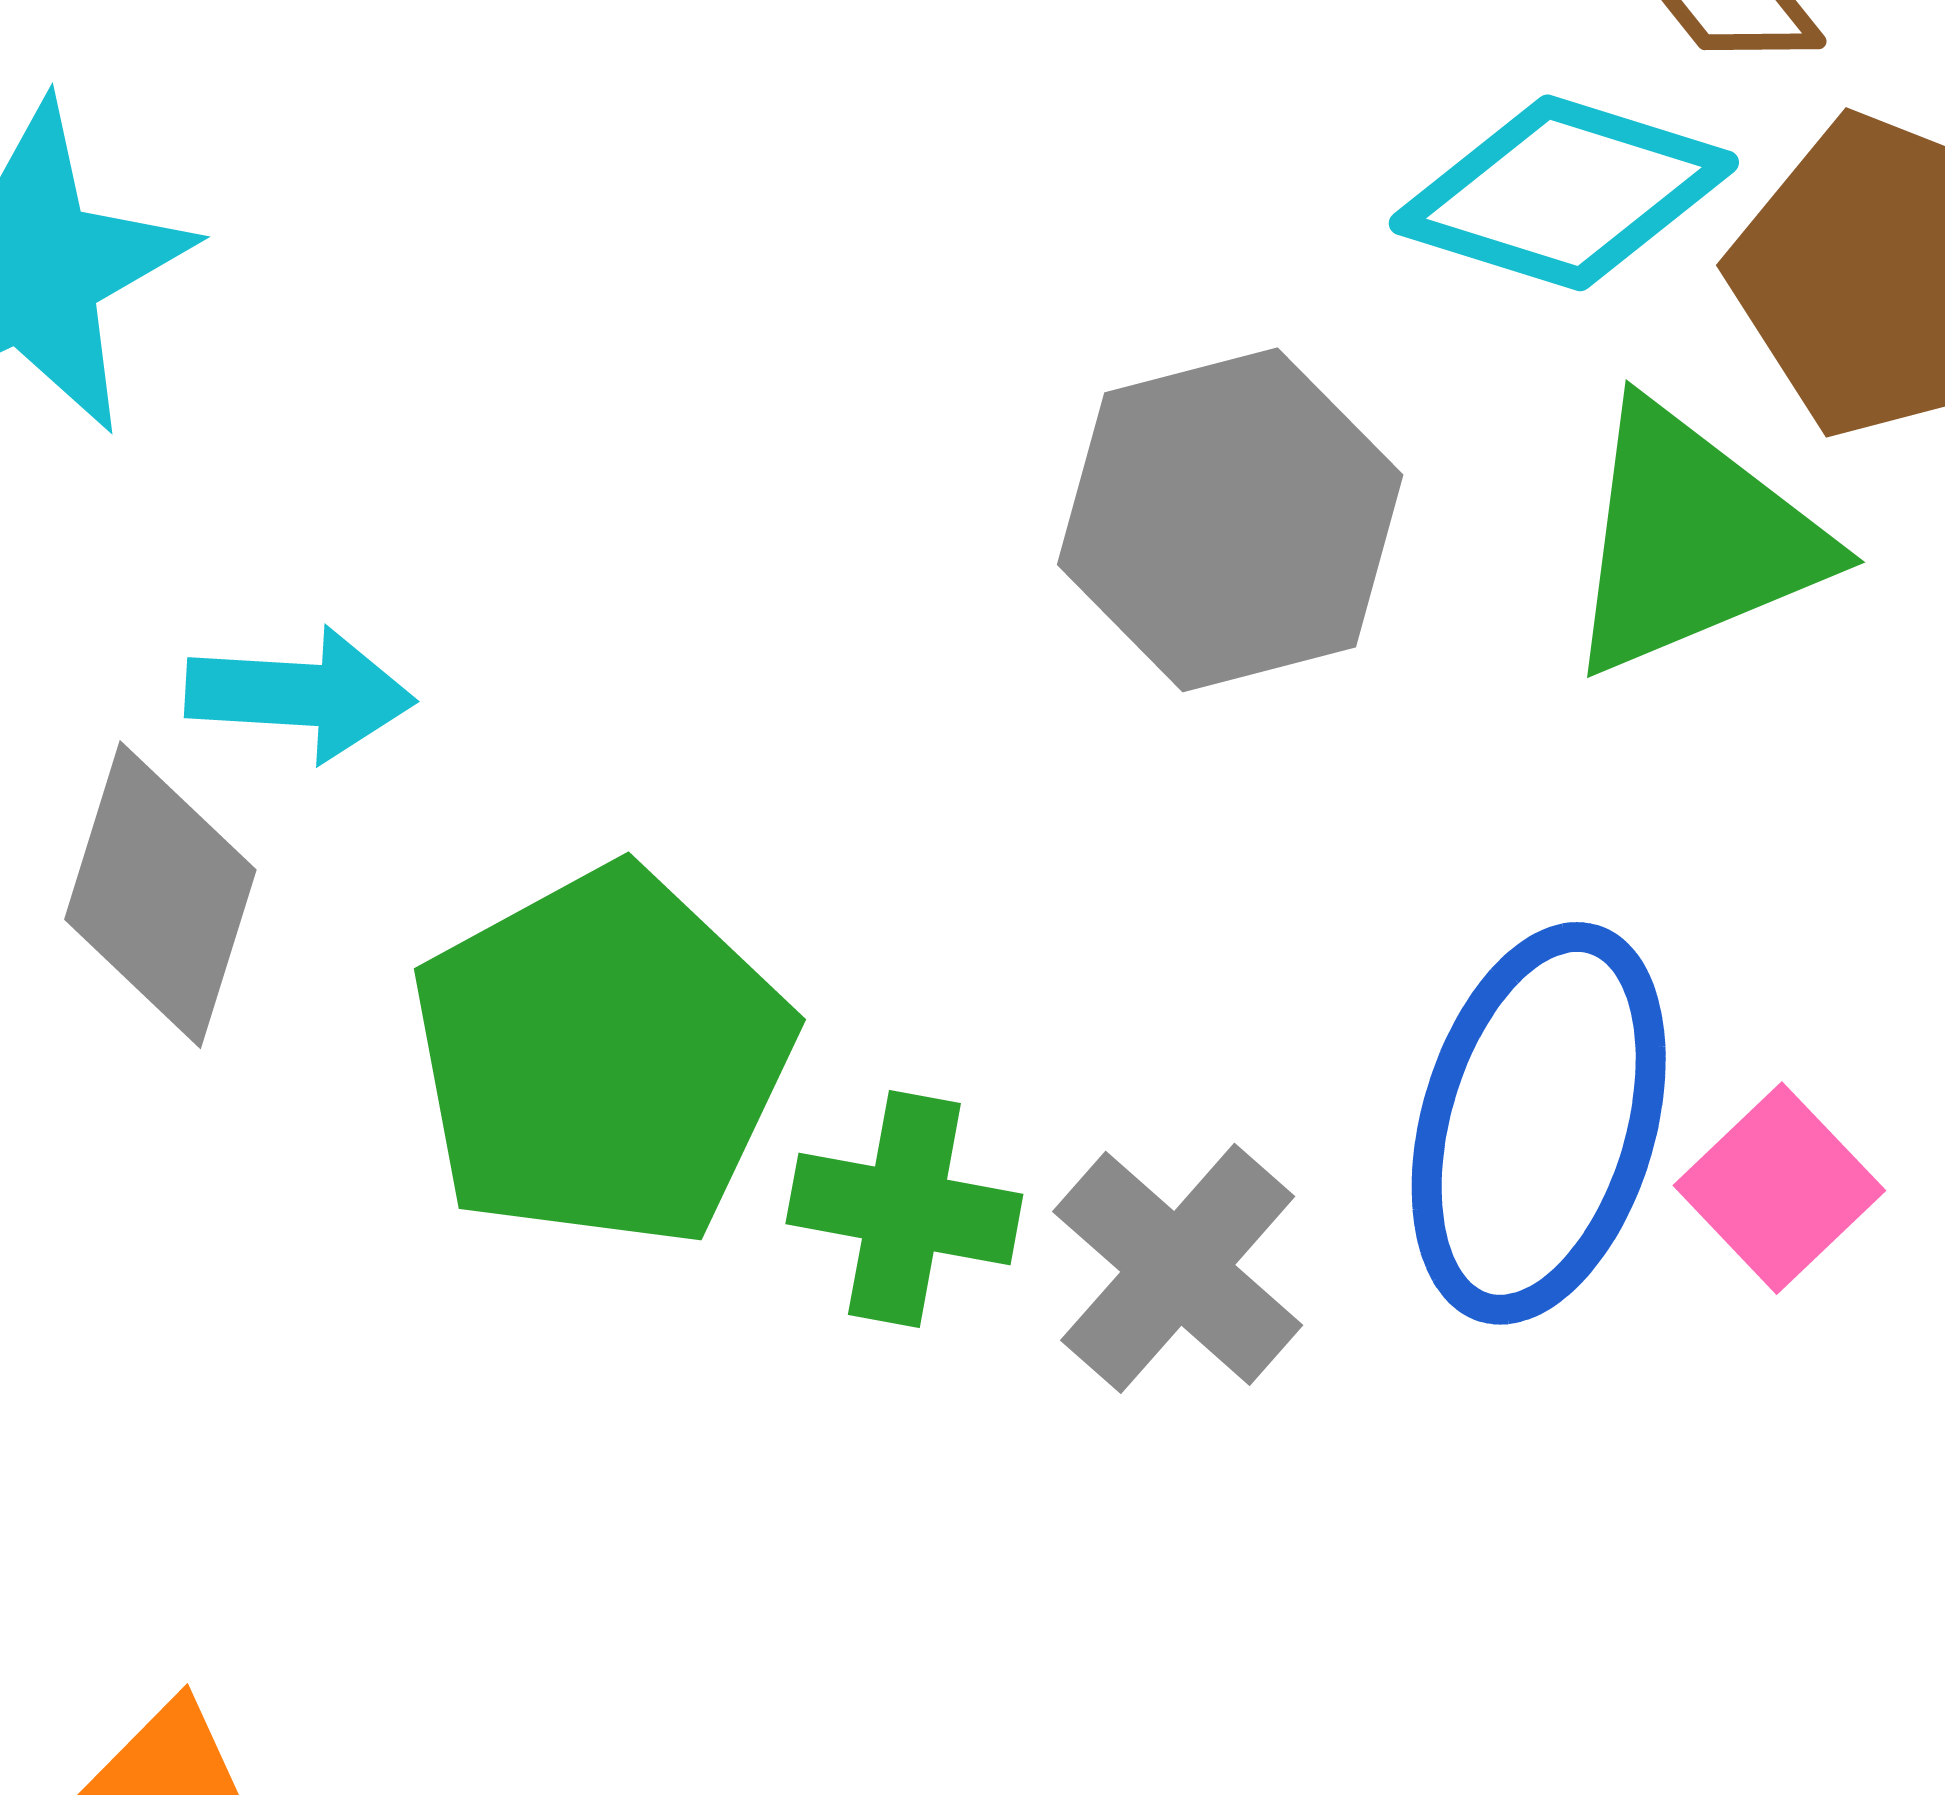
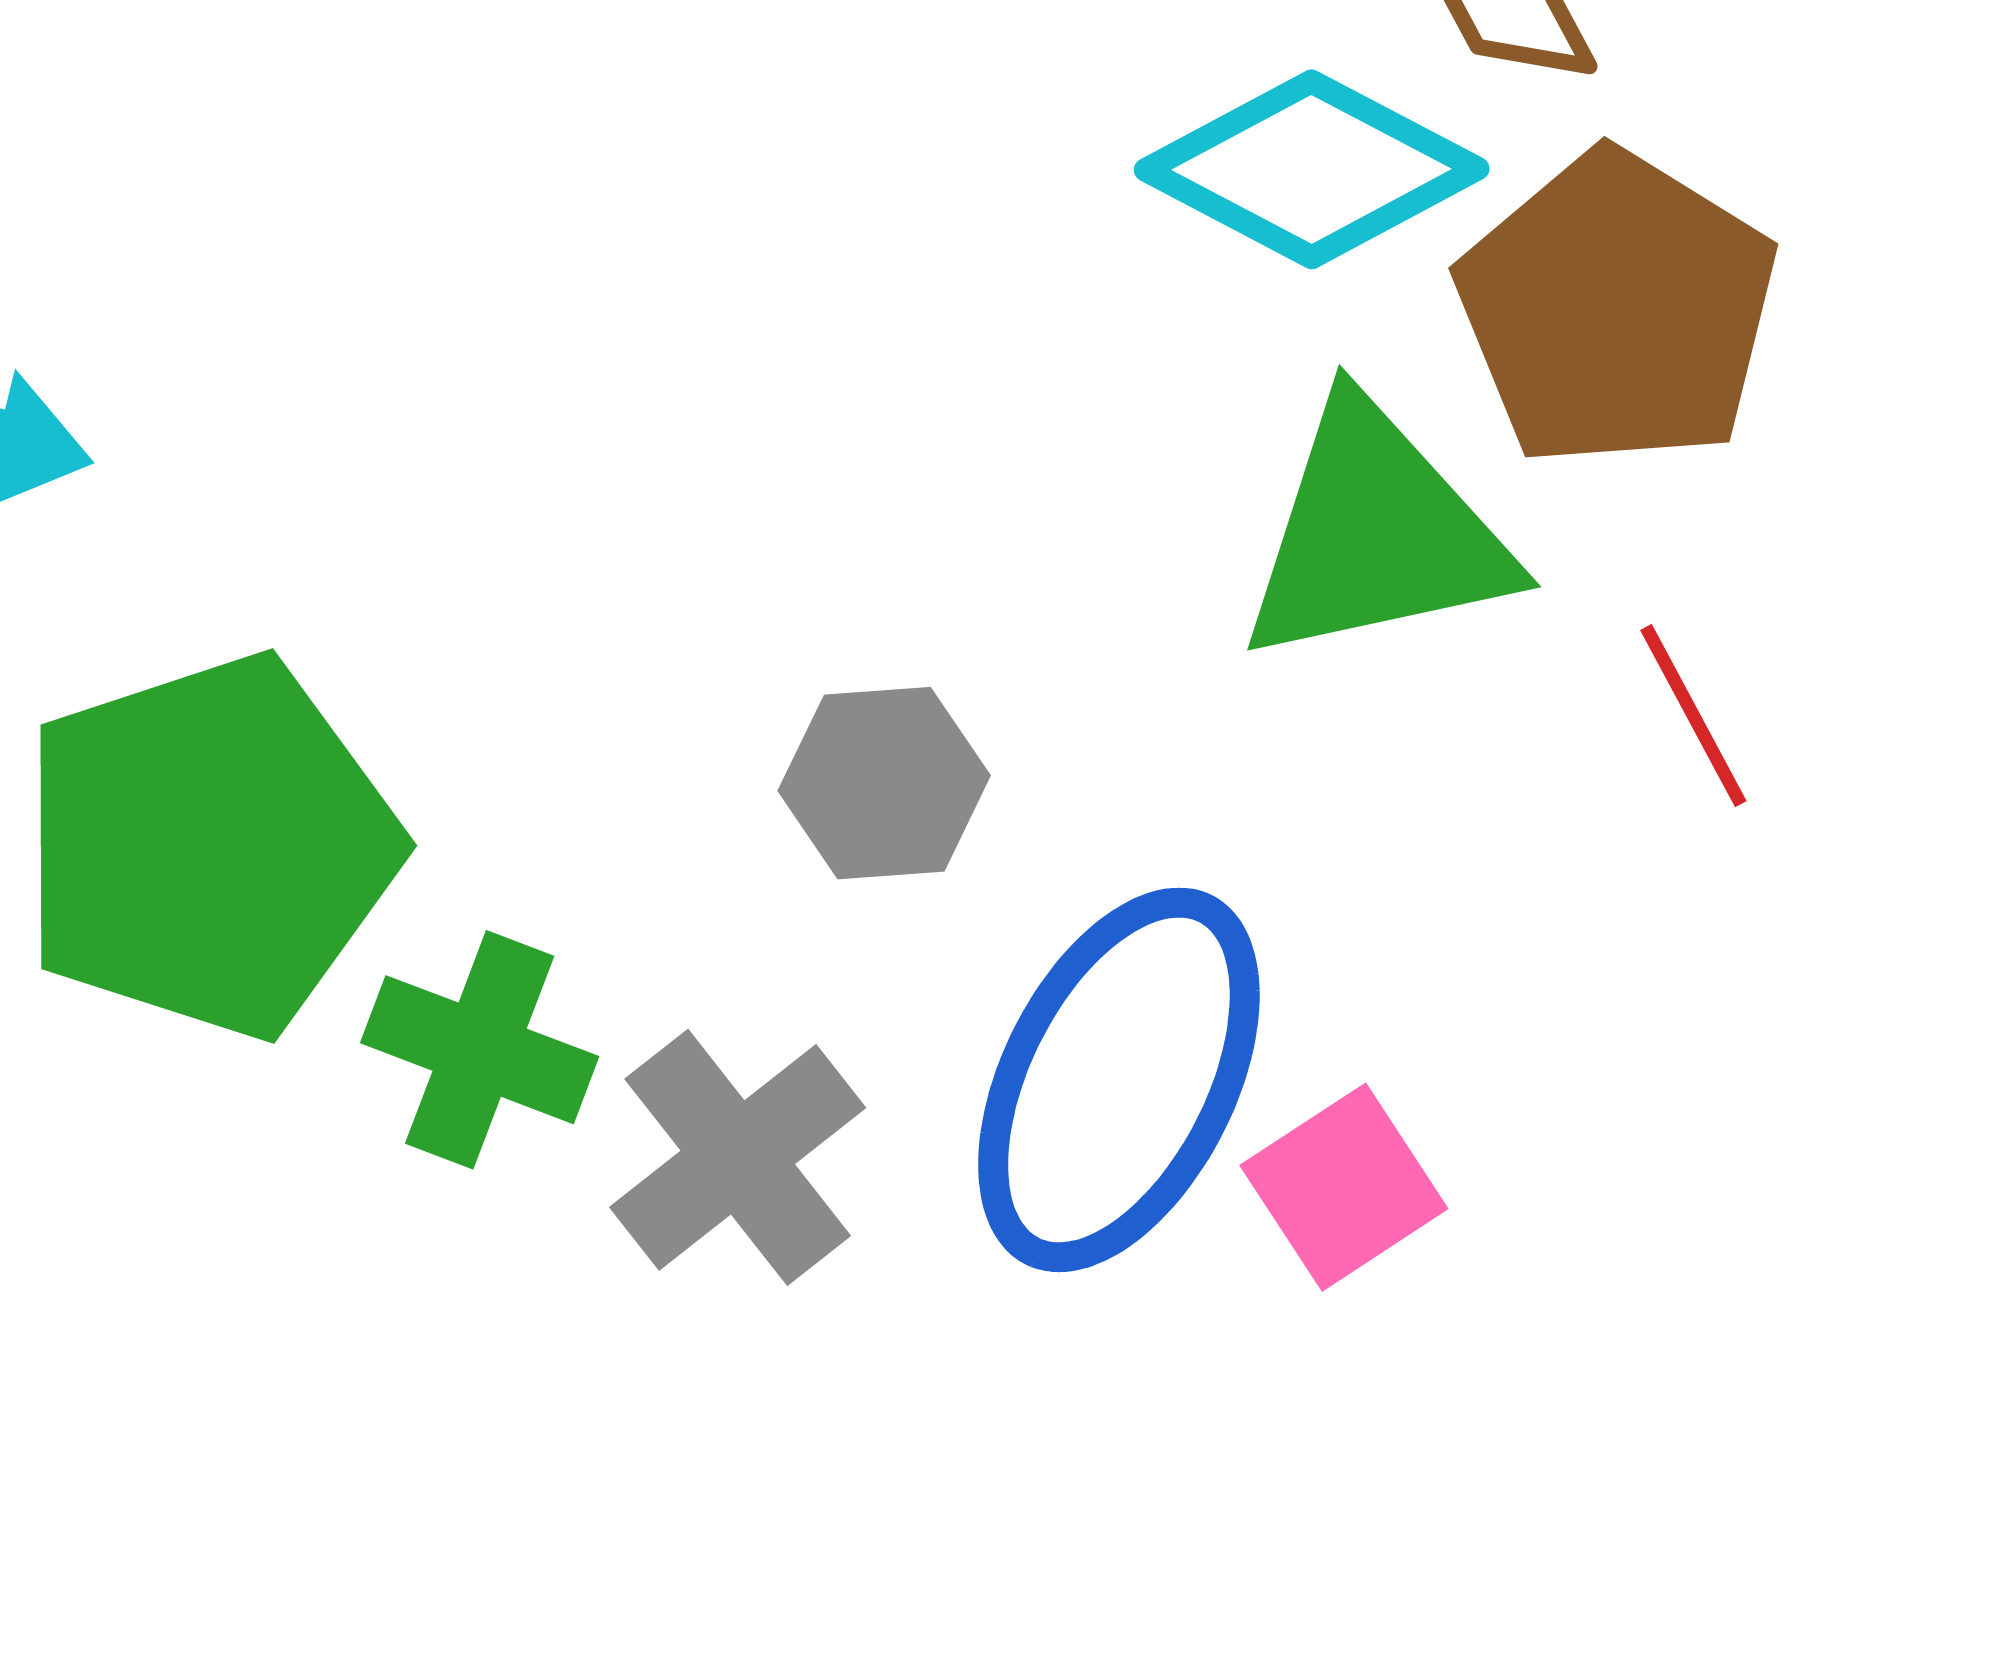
gray hexagon: (1230, 520) -> (884, 783), moved, size x0.6

